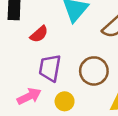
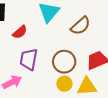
yellow circle: (65, 101) -> (64, 84), moved

